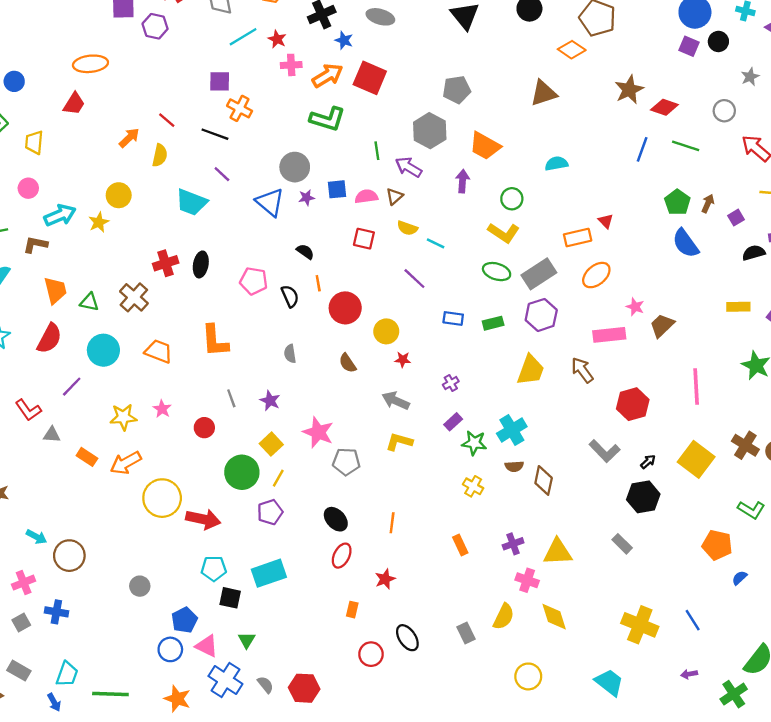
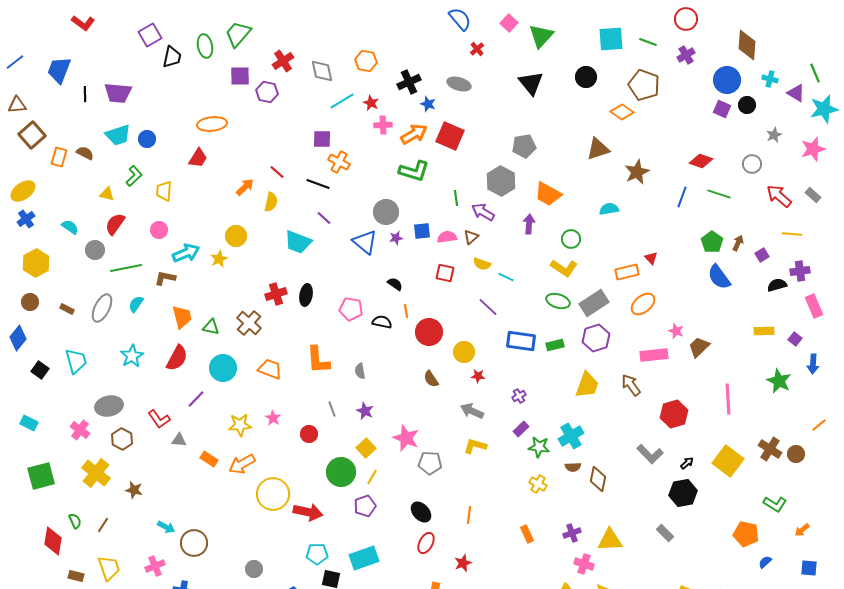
brown star: (629, 90) -> (637, 172), moved
black semicircle: (290, 296) -> (382, 322), turned -54
blue rectangle: (453, 318) -> (521, 341), size x1.6
gray semicircle: (290, 354) -> (360, 371), moved

